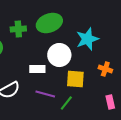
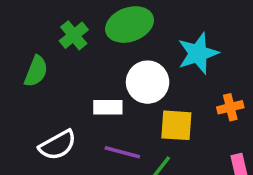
green cross: (18, 29) -> (74, 35), turned -35
orange cross: (105, 69) -> (230, 107), turned -32

